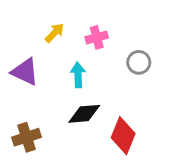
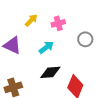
cyan arrow: (78, 75) -> (46, 47), turned 56

